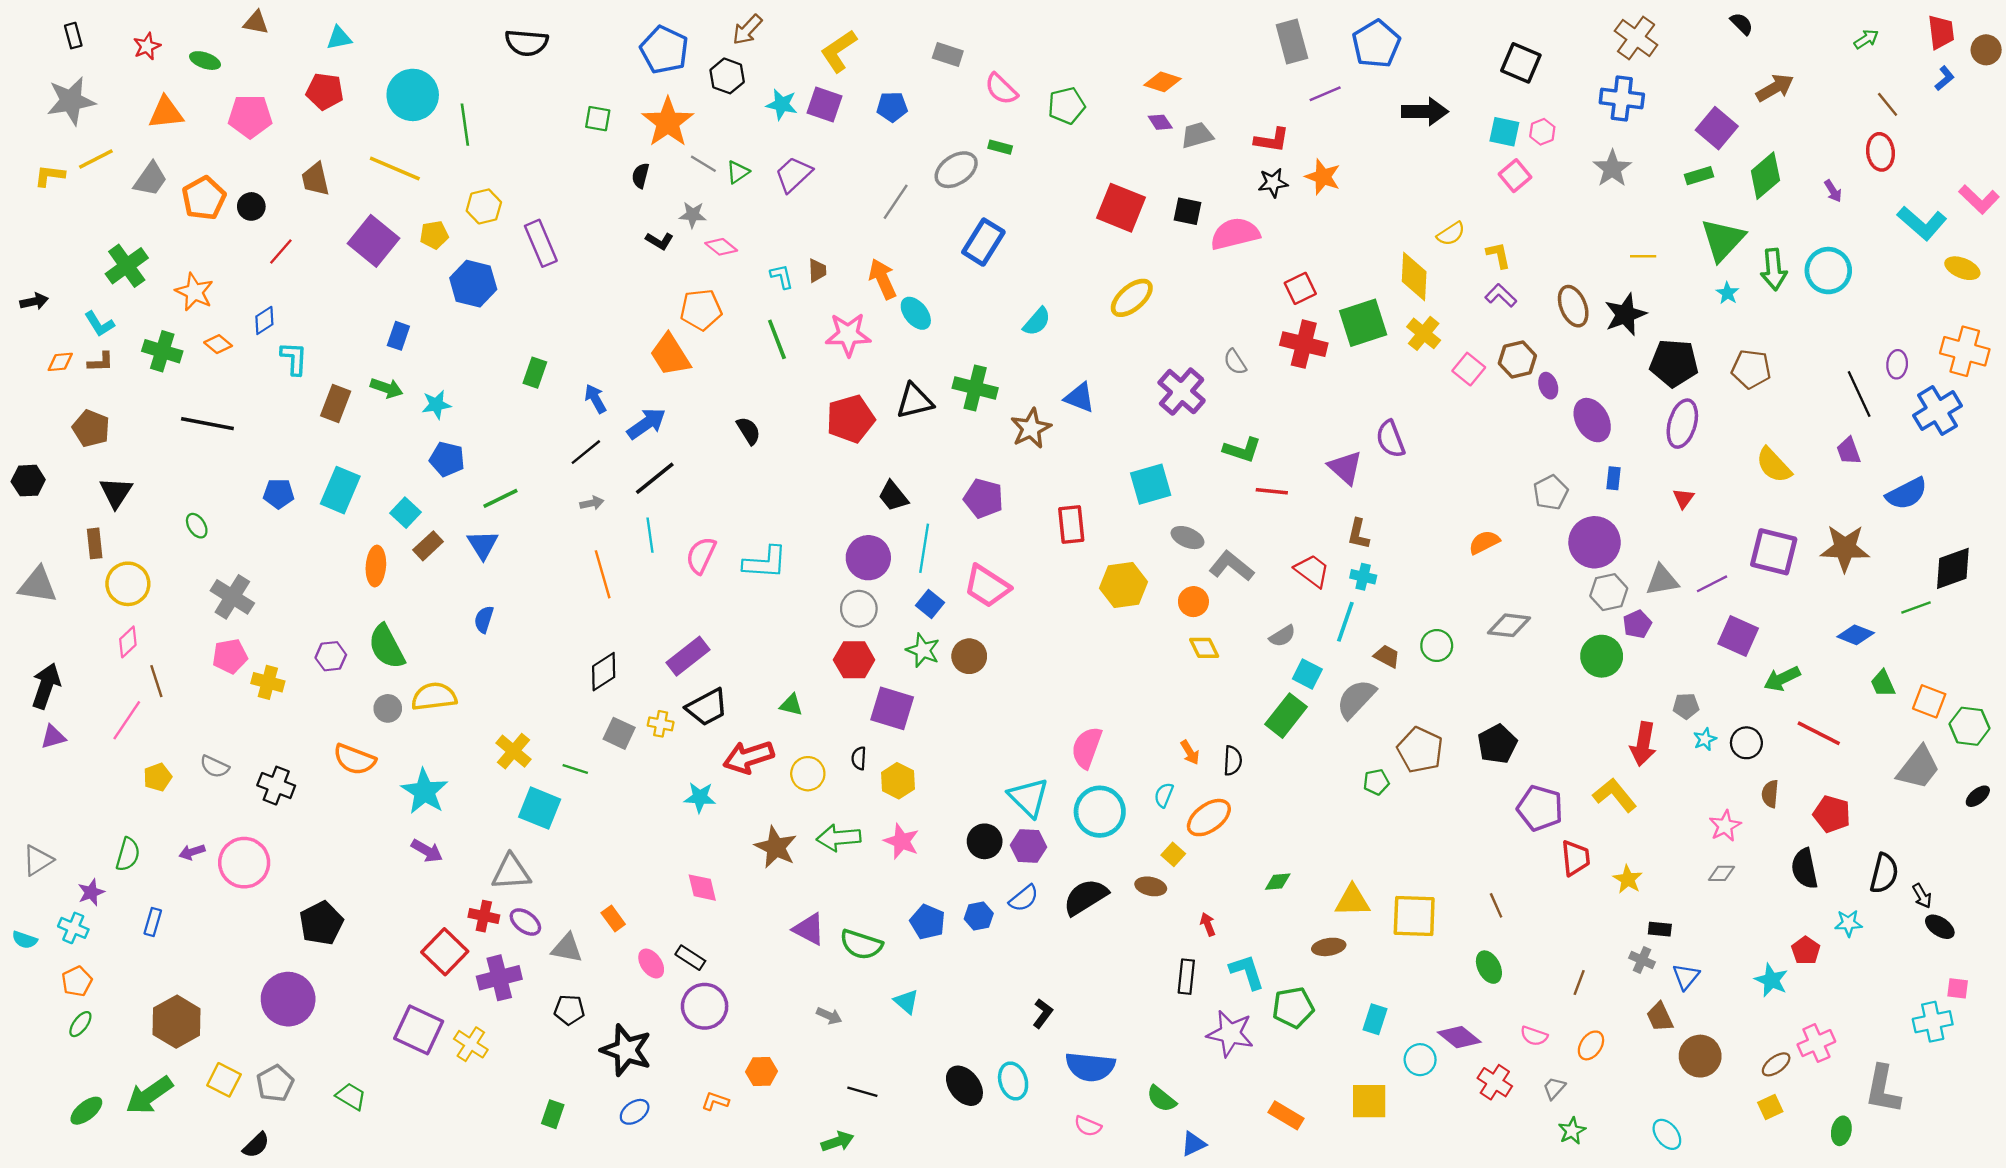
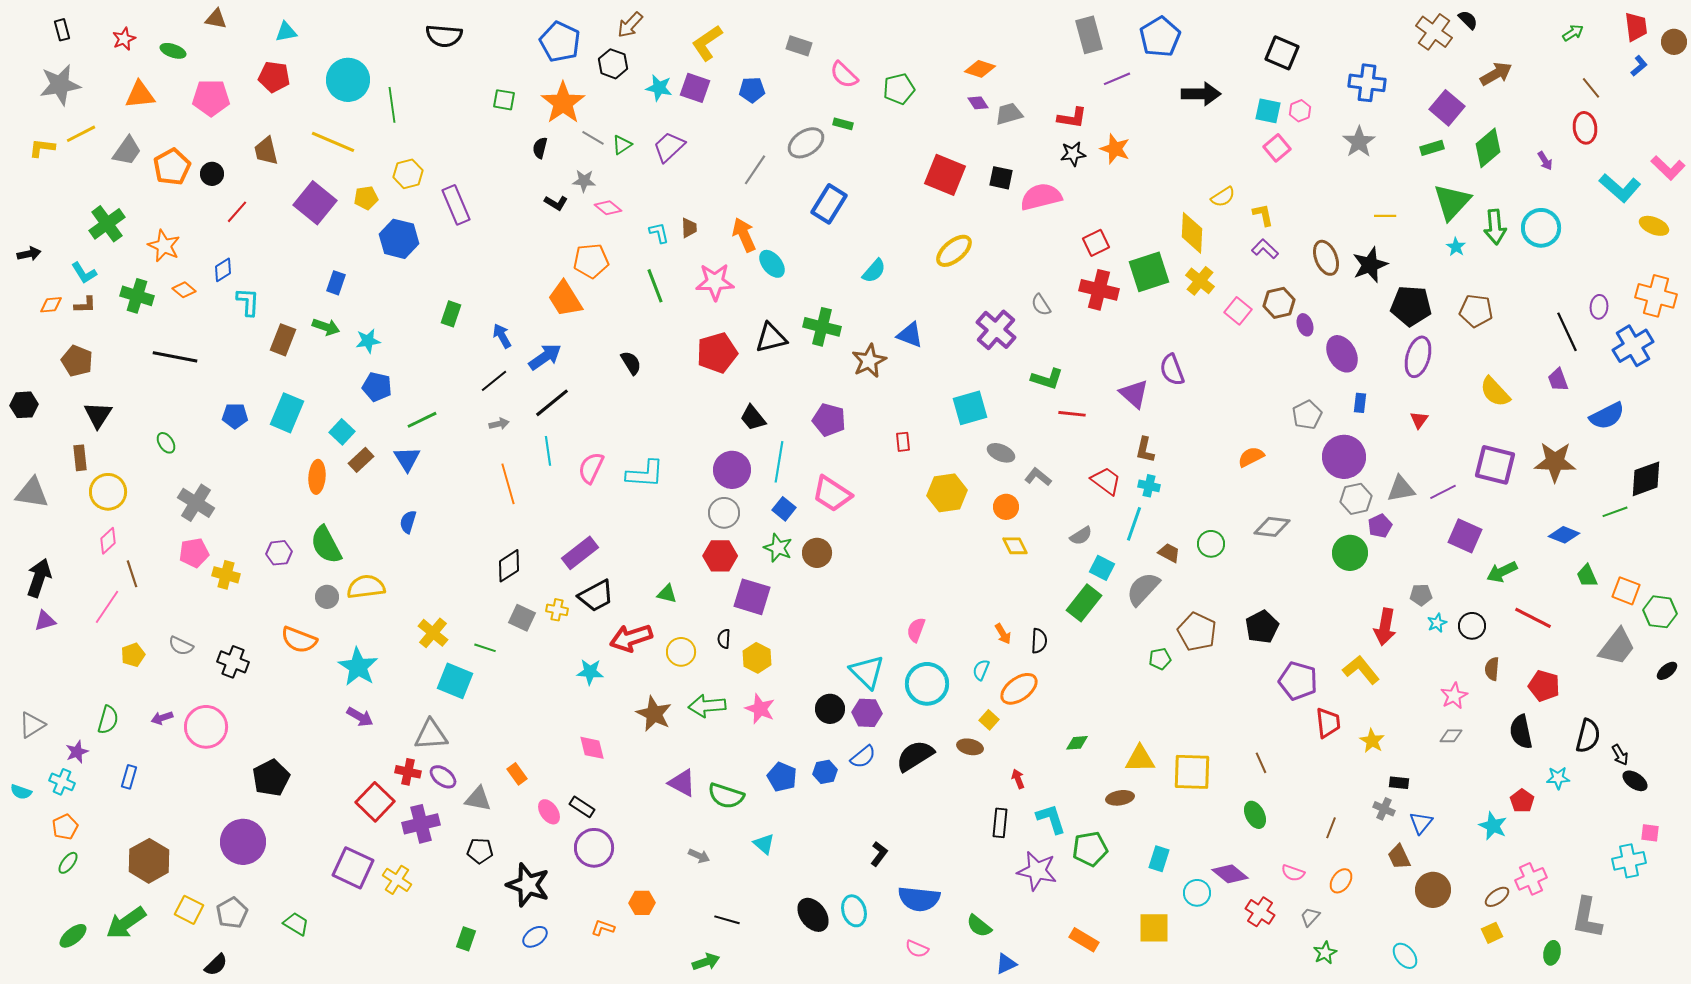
brown cross: (1636, 38) -> (1434, 32), moved
red rectangle: (1071, 524) -> (903, 442), size x0.6
gray L-shape: (1231, 566) -> (1038, 477), size x0.7
pink semicircle: (1087, 748) -> (916, 630), size x0.7

